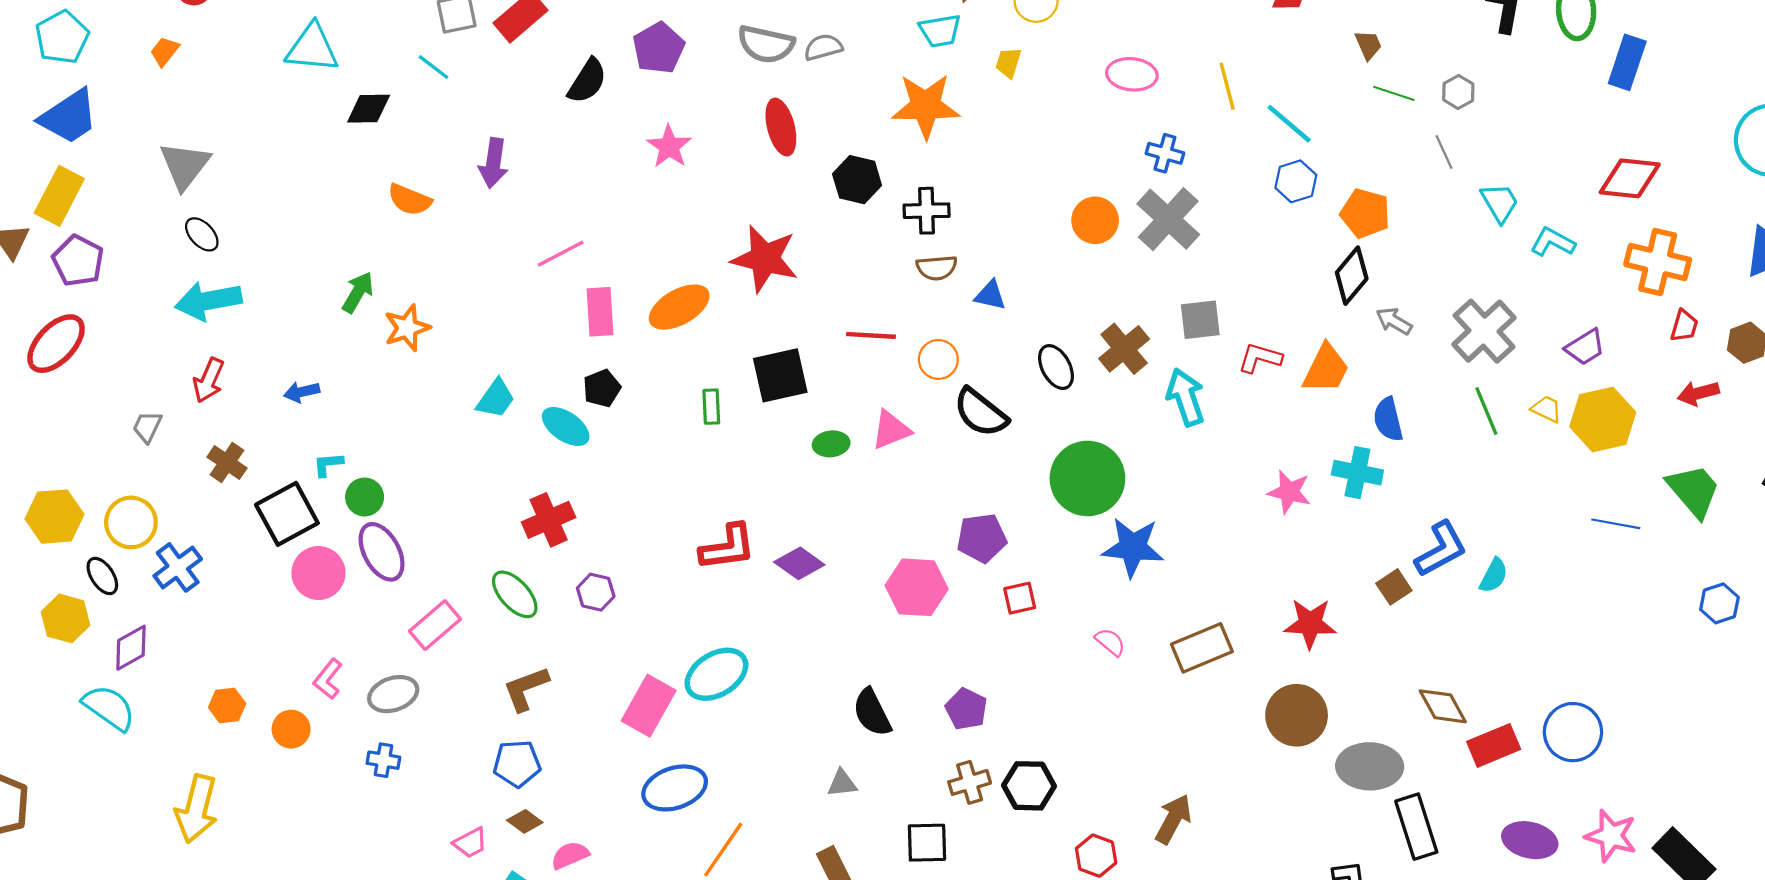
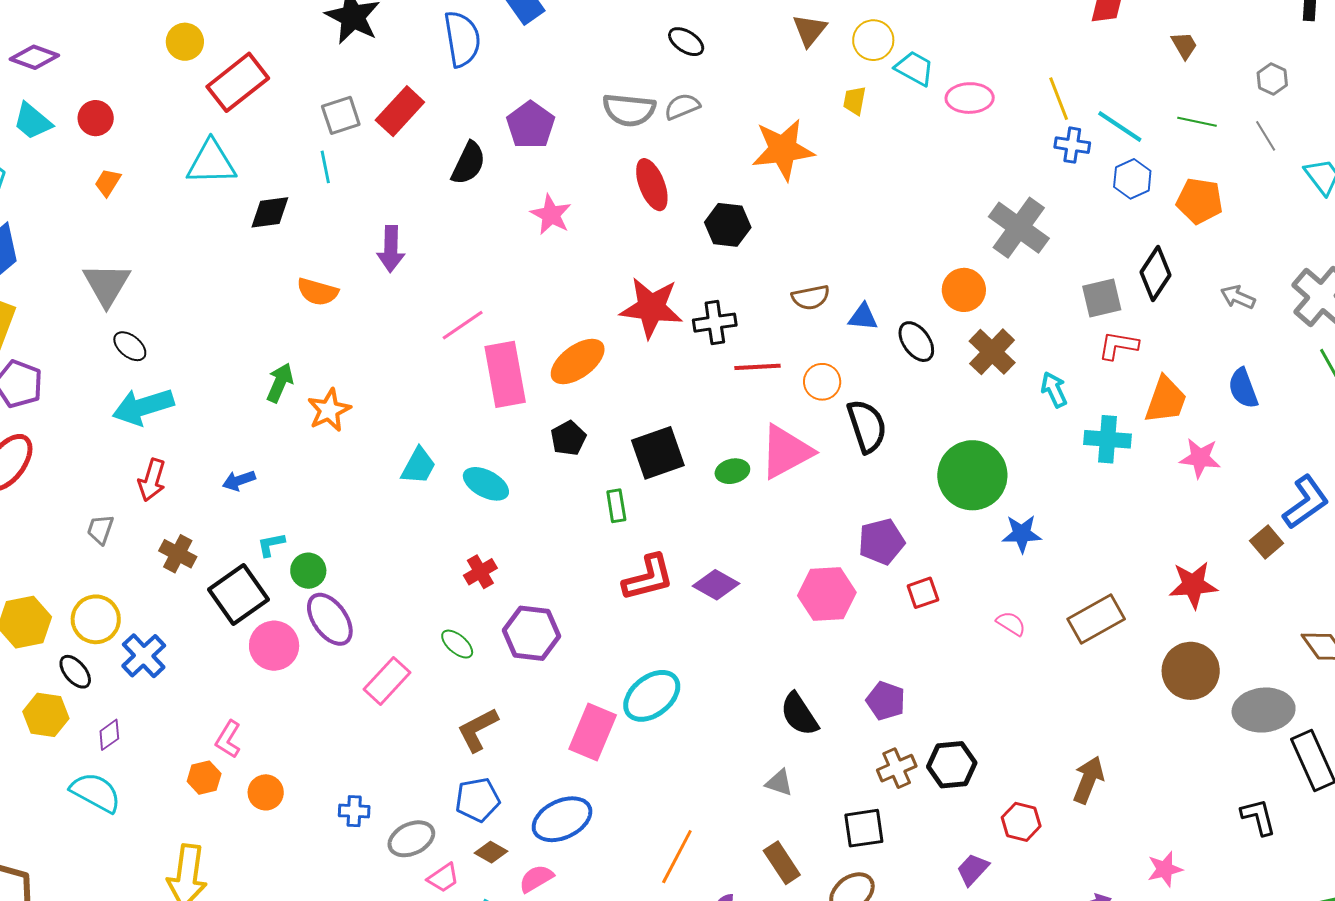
cyan trapezoid: (940, 31) -> (914, 68), moved, turned -135
orange trapezoid: (165, 51) -> (108, 182), moved
cyan line: (434, 67) -> (325, 167), turned 48
green line: (1394, 93) -> (1197, 122), moved
blue cross: (1165, 153) -> (1072, 145), moved
black cross: (927, 211) -> (715, 323), moved
orange circle: (1095, 220) -> (964, 290), moved
black diamond: (1352, 276) -> (1155, 274), moved
pink rectangle: (600, 312) -> (505, 374), size x1.4
gray square: (1200, 320) -> (1102, 298), moved
black ellipse: (1056, 367) -> (916, 342), moved
orange trapezoid: (1326, 369) -> (1166, 400), moved
black square: (780, 375) -> (658, 453), moved
black pentagon: (602, 388) -> (568, 438), moved
cyan arrow: (1186, 397) -> (1054, 390), size x0.7
green rectangle: (711, 407) -> (616, 506), moved
black semicircle: (981, 413) -> (867, 426), turned -140
pink triangle: (891, 430) -> (786, 452), size x1.5
cyan cross: (1357, 473) -> (1108, 439), moved
pink star: (1289, 492) -> (1200, 458), moved
red cross: (549, 520) -> (480, 572), size x0.7
blue star: (1133, 547) -> (1022, 534), size x0.7
purple hexagon: (596, 592) -> (532, 633), size x1.6
green ellipse: (515, 594) -> (457, 644), size x0.7
purple diamond: (131, 648) -> (109, 735), size x0.7
pink L-shape: (328, 679) -> (228, 739), moved
gray ellipse: (393, 694) -> (411, 839), moved
gray triangle: (842, 783) -> (779, 783), turned 32
blue ellipse: (675, 788) -> (562, 819), moved

